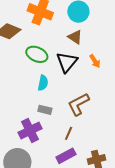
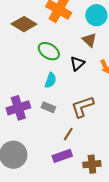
black triangle: (67, 62) -> (77, 63), size x0.7
purple cross: (30, 131) -> (18, 108), moved

